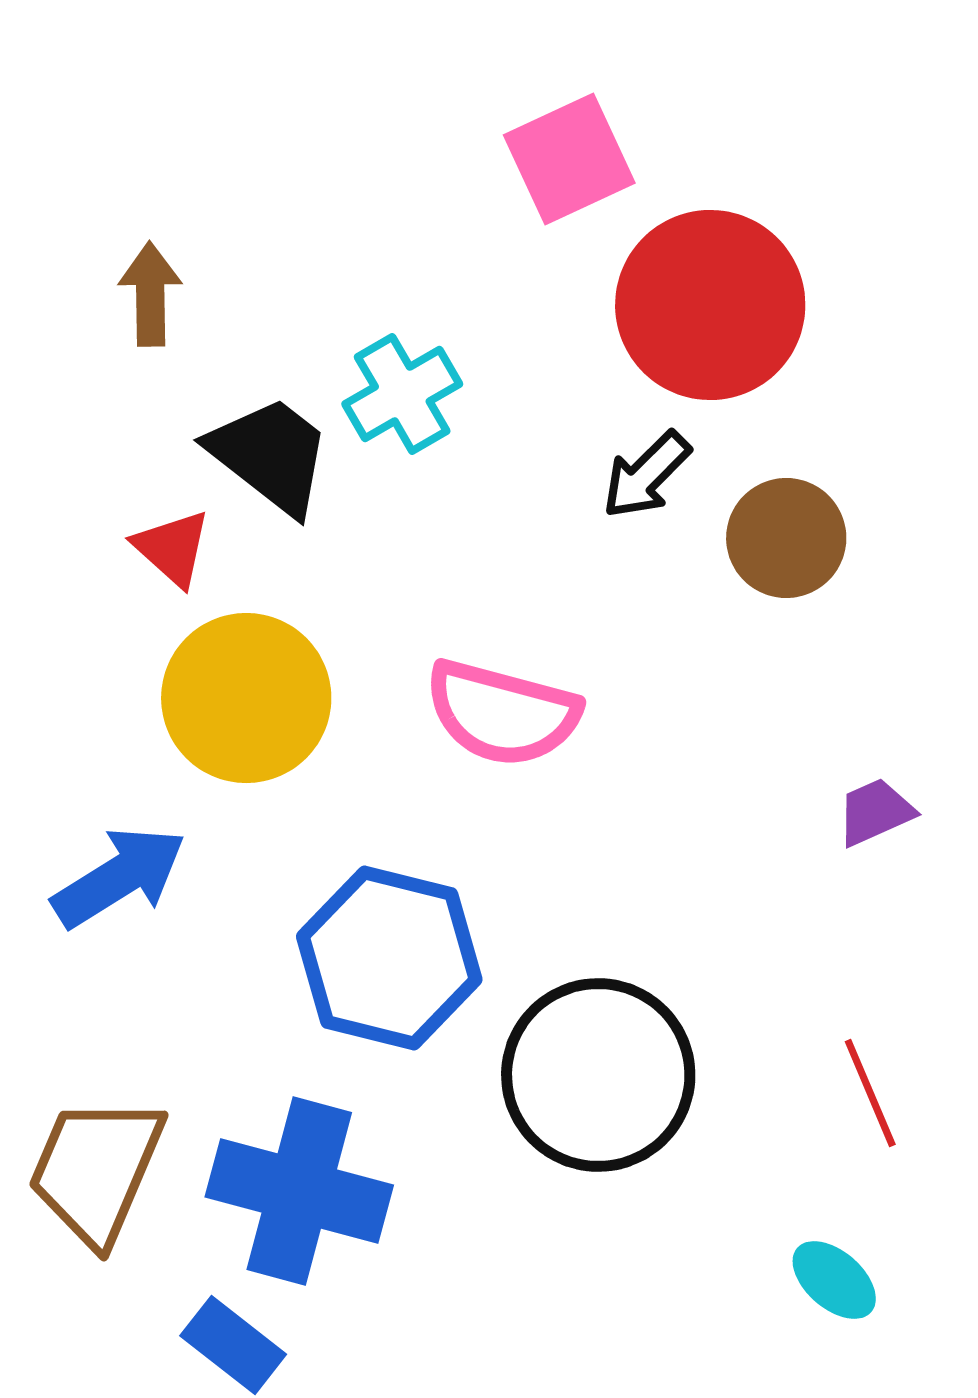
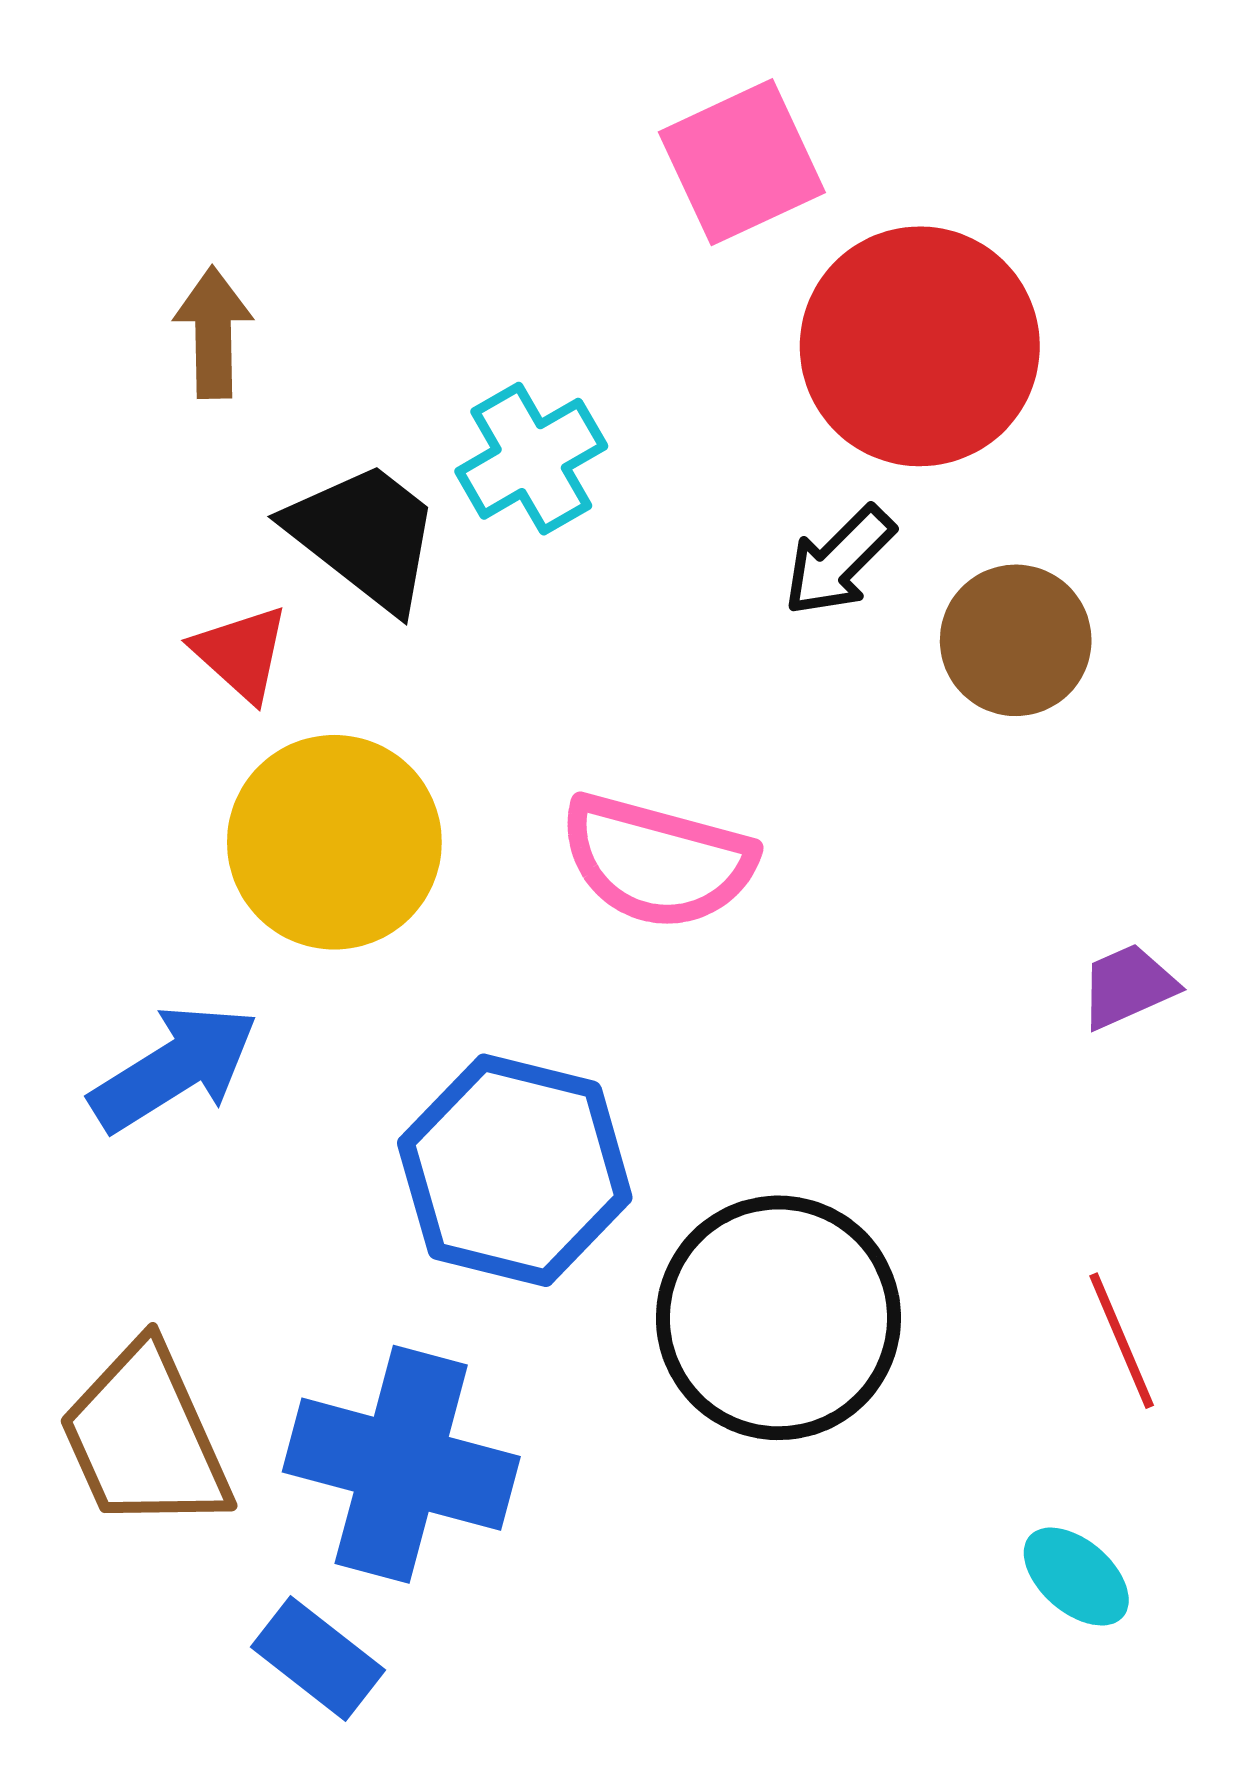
brown trapezoid: (96, 1170) -> (145, 1438), turned -47

